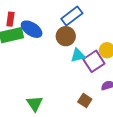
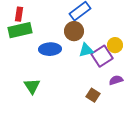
blue ellipse: (32, 29) -> (50, 49), moved, turned -35
green triangle: (35, 104) -> (32, 86), moved

